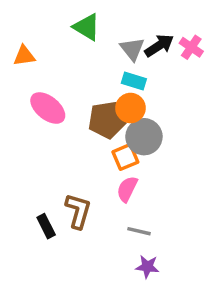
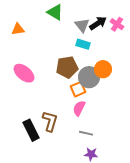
pink ellipse: (48, 108) -> (24, 73), moved
orange circle: (130, 108) -> (103, 69), moved
black rectangle: (46, 226) -> (31, 130), size x1.5

